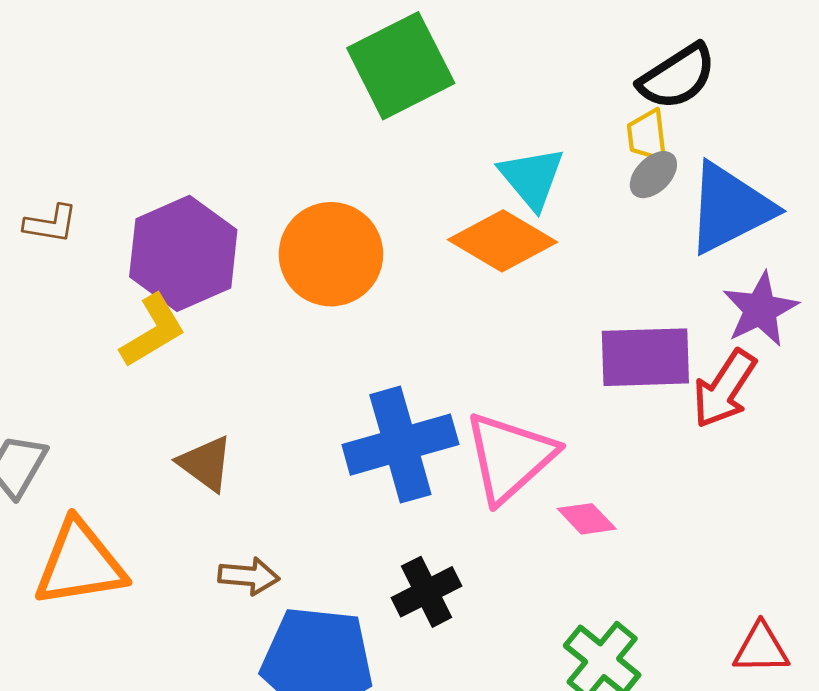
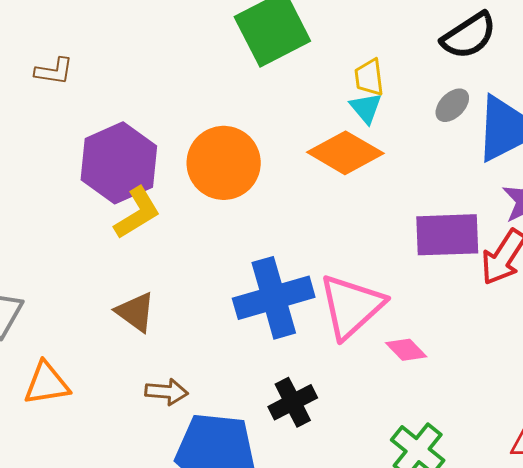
yellow trapezoid: (647, 136) -> (369, 77), moved
cyan triangle: (532, 178) -> (366, 108), size x0.7
brown L-shape: (51, 224) -> (54, 71), moved
yellow L-shape: (153, 331) -> (137, 213), moved
orange triangle: (80, 564) -> (47, 384), size x0.7

